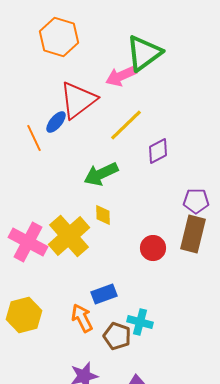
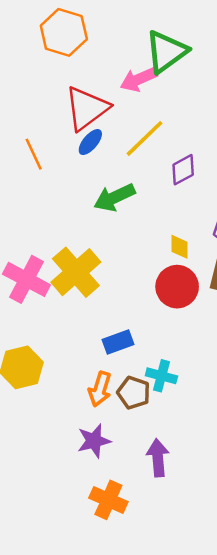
blue ellipse: (56, 122) -> (90, 142), moved
yellow diamond: (103, 215) -> (179, 247), moved
red circle: (153, 248) -> (177, 287), size x1.4
orange arrow: (82, 318) -> (100, 389), moved, turned -136

